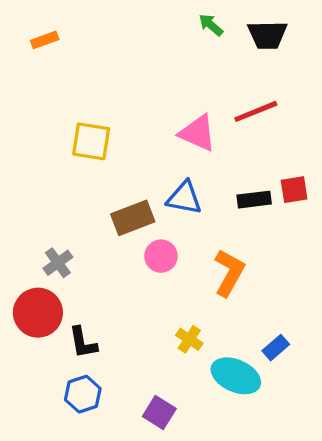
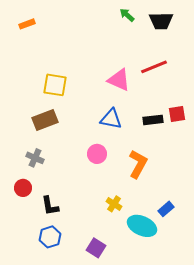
brown rectangle: (133, 218) -> (45, 120), moved
gray cross: (58, 263) -> (35, 158), turned -30
red circle: (38, 313) -> (23, 188), size x0.6

